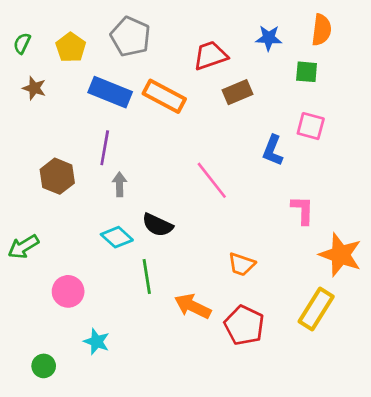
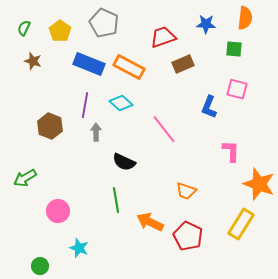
cyan diamond: (117, 237) -> (121, 103), moved

